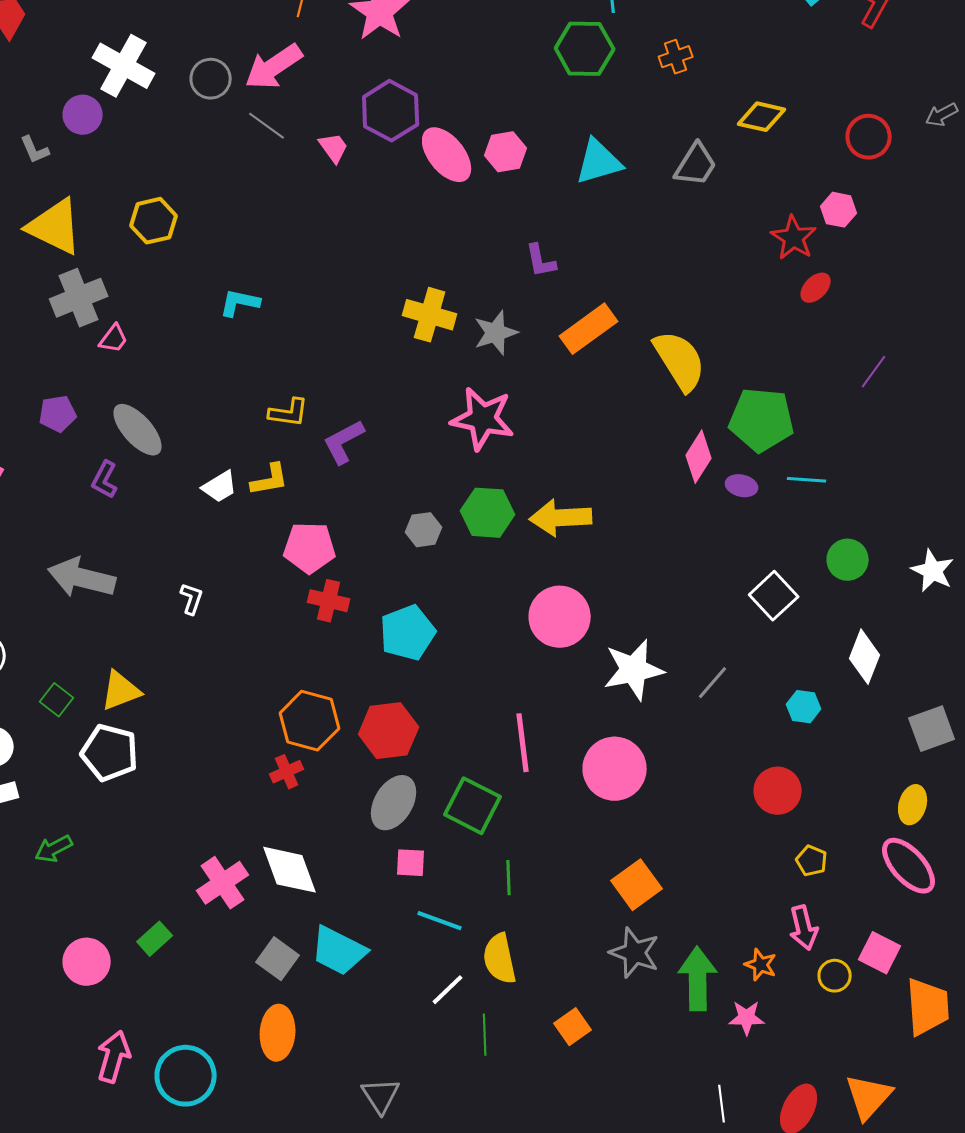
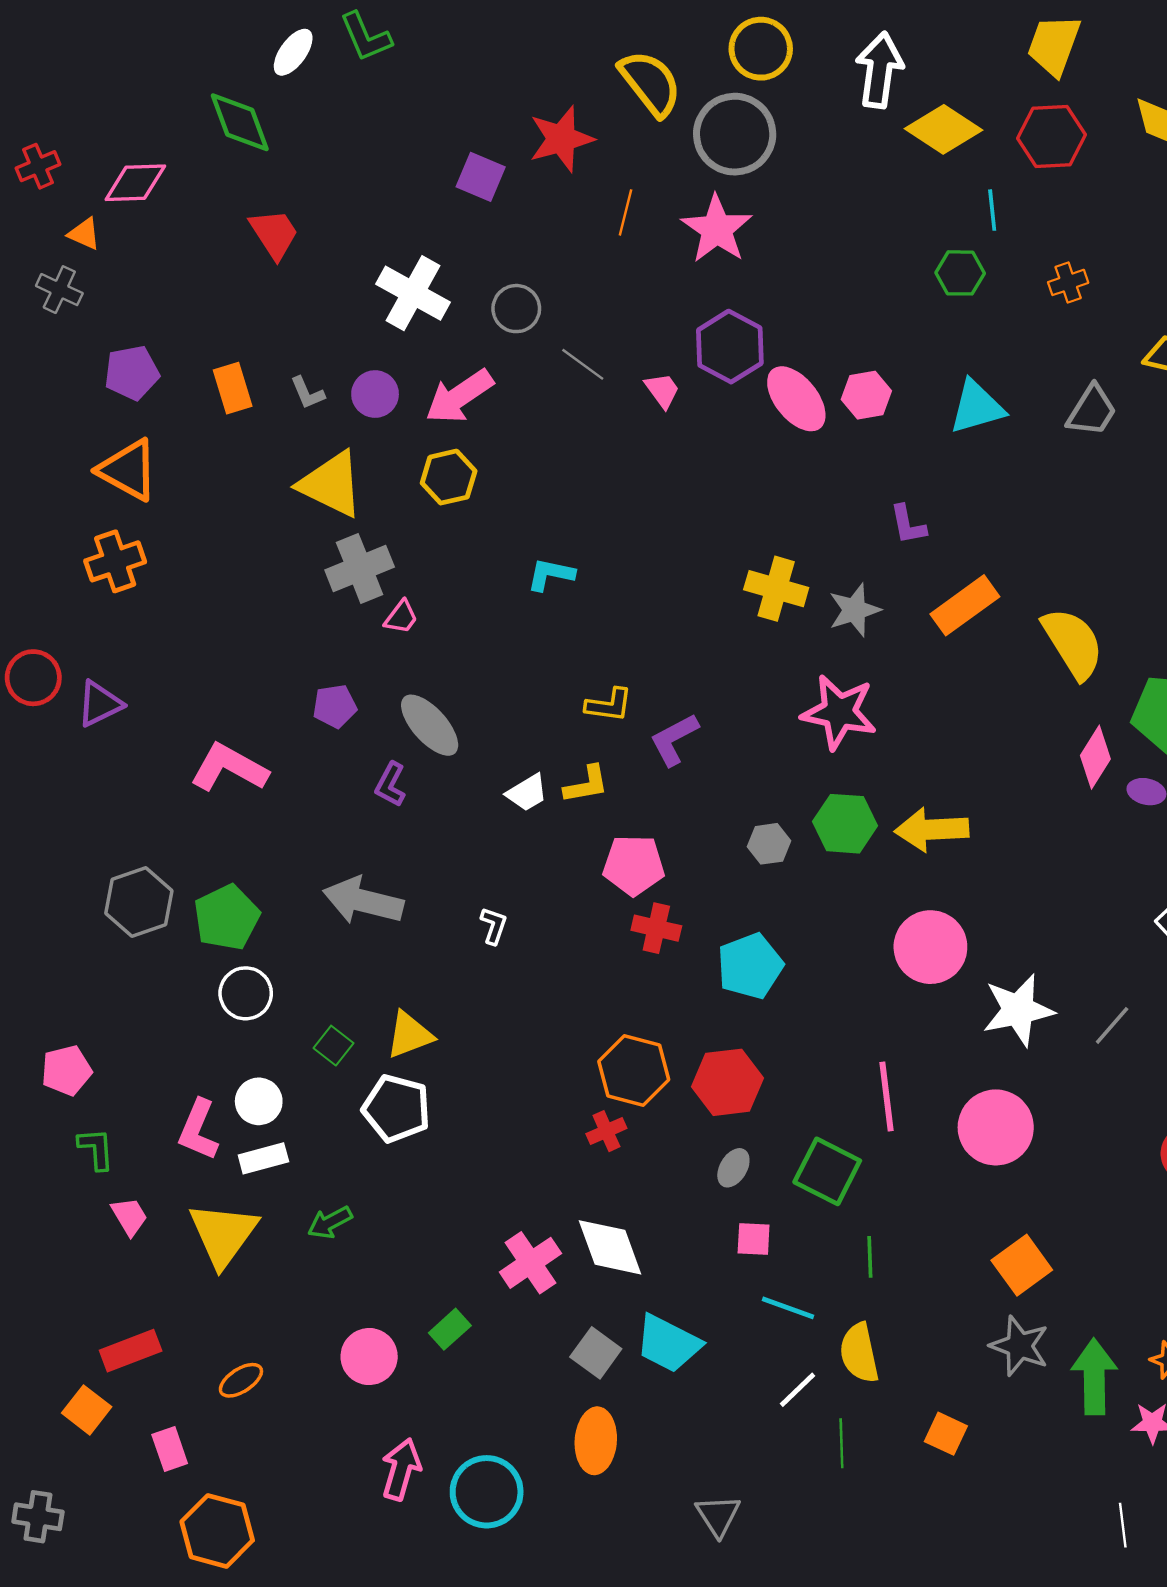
green hexagon: (585, 49) -> (960, 273), size x0.7
pink arrow: (274, 67) -> (459, 396), moved
purple circle: (83, 115) -> (375, 394), moved
gray ellipse: (394, 803) -> (733, 1168), size x0.6
orange square: (573, 1027) -> (946, 1434), turned -30

